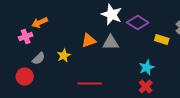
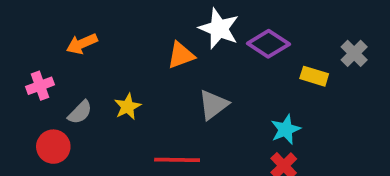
pink cross: (26, 36) -> (40, 86), moved
orange triangle: (89, 40) -> (181, 55), moved
gray triangle: (111, 42) -> (213, 105), moved, turned -36

